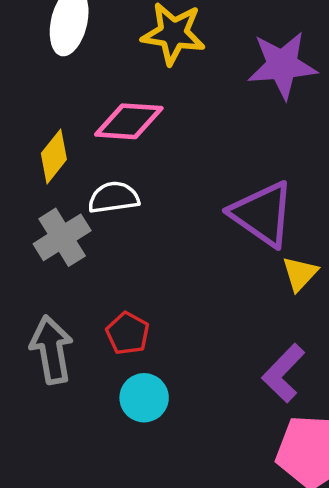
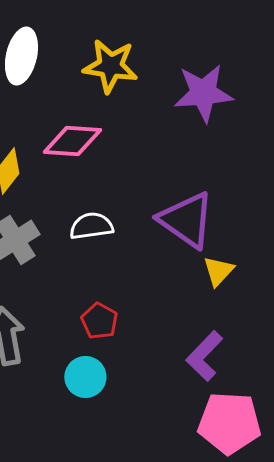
white semicircle: (114, 197) -> (91, 226), moved
red pentagon: (128, 333) -> (99, 321), moved

